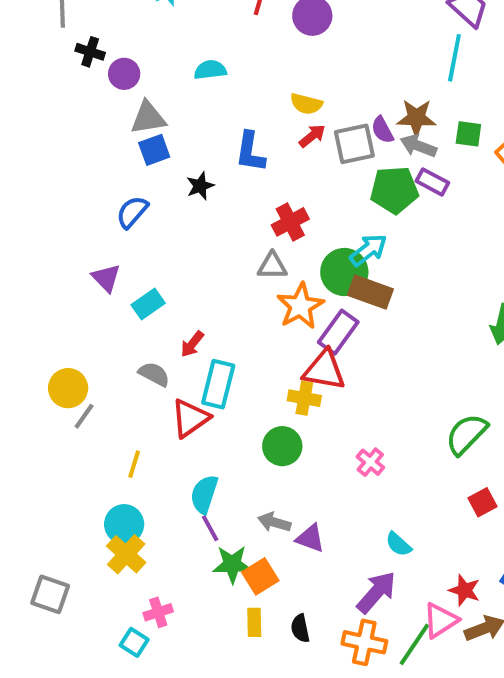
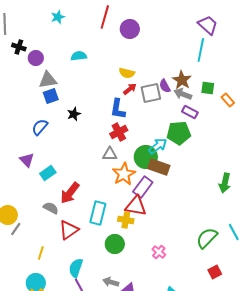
brown star: (416, 118) -> (182, 80), turned 30
blue L-shape: (250, 152) -> (118, 109), moved
green pentagon: (394, 190) -> (179, 133), moved
red arrow: (192, 344) -> (70, 193), size x1.6
cyan rectangle: (218, 384) -> (98, 213), moved

